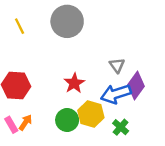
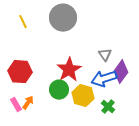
red star: (74, 83) -> (69, 70), size x1.4
green circle: (67, 120) -> (59, 90), moved

